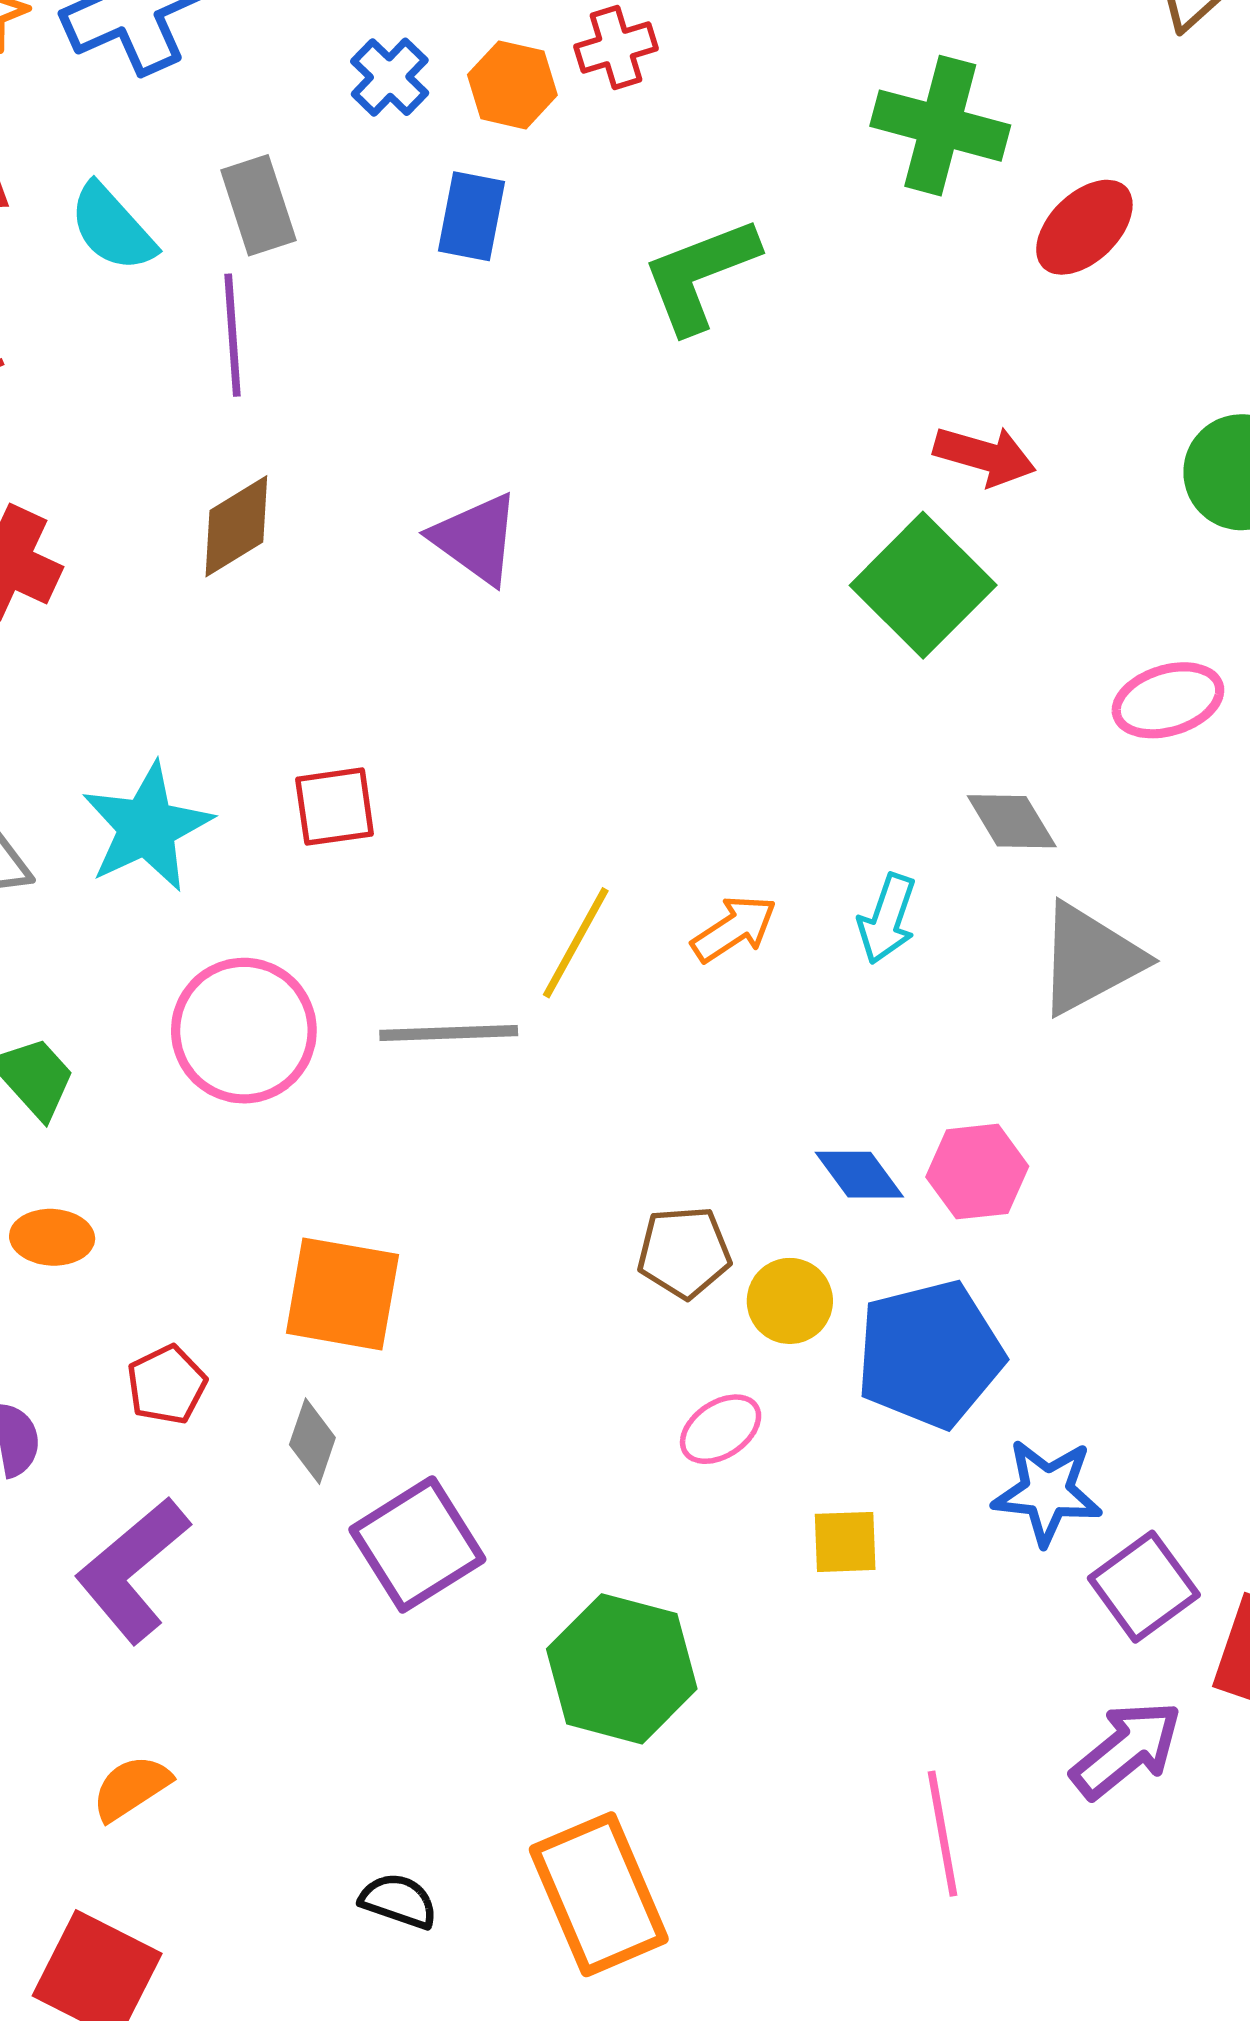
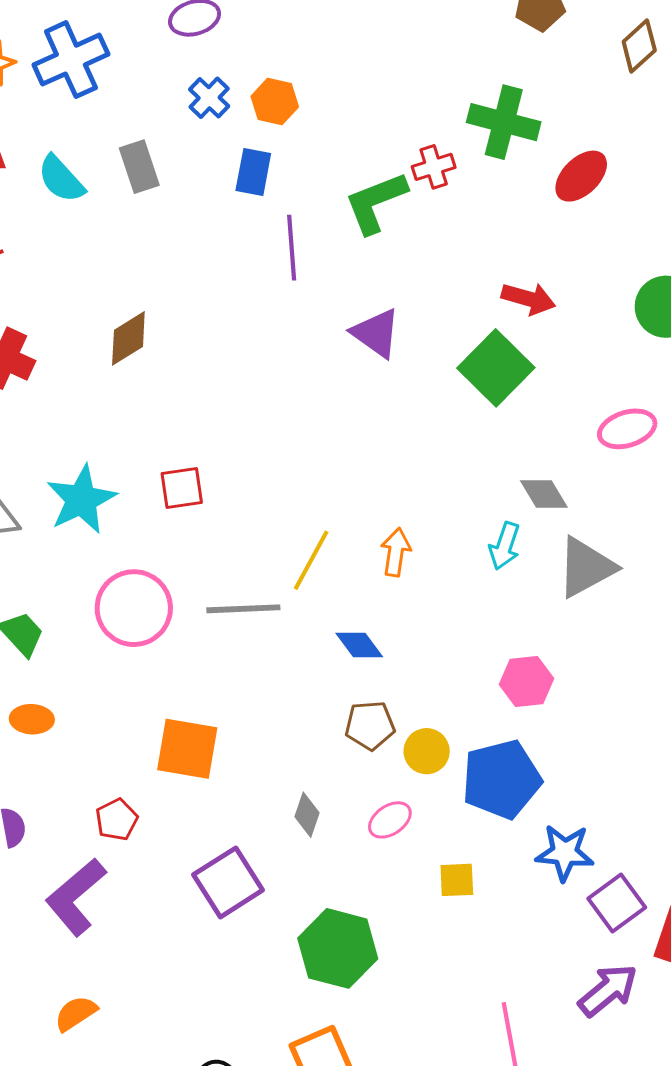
red cross: (616, 48) -> (434, 167), moved
purple line: (232, 335) -> (292, 248), moved
purple triangle: (476, 539) -> (376, 333), moved
cyan arrow: (887, 919) -> (505, 546), moved
orange arrow: (734, 929) -> (396, 552), turned -48
blue diamond: (859, 1175) -> (359, 645), moved
red pentagon: (167, 1385) -> (117, 820), moved
gray diamond: (312, 1441) -> (307, 815), moved

